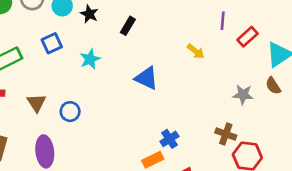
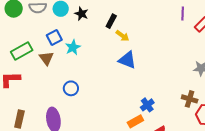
yellow arrow: (196, 51) -> (122, 36), moved
cyan star: (90, 59) -> (73, 47), moved
brown triangle: (36, 103) -> (46, 58), moved

